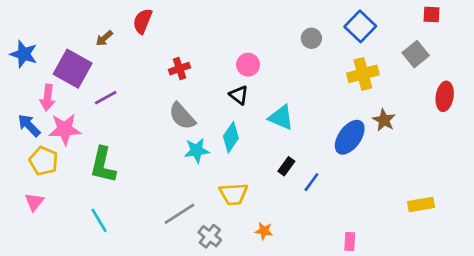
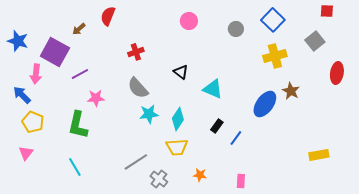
pink circle: (248, 65) -> (189, 21), moved
pink star: (65, 129) -> (96, 98), moved, size x0.7
cyan diamond: (231, 137) -> (178, 119), moved
pink rectangle: (350, 241) -> (241, 181), moved

